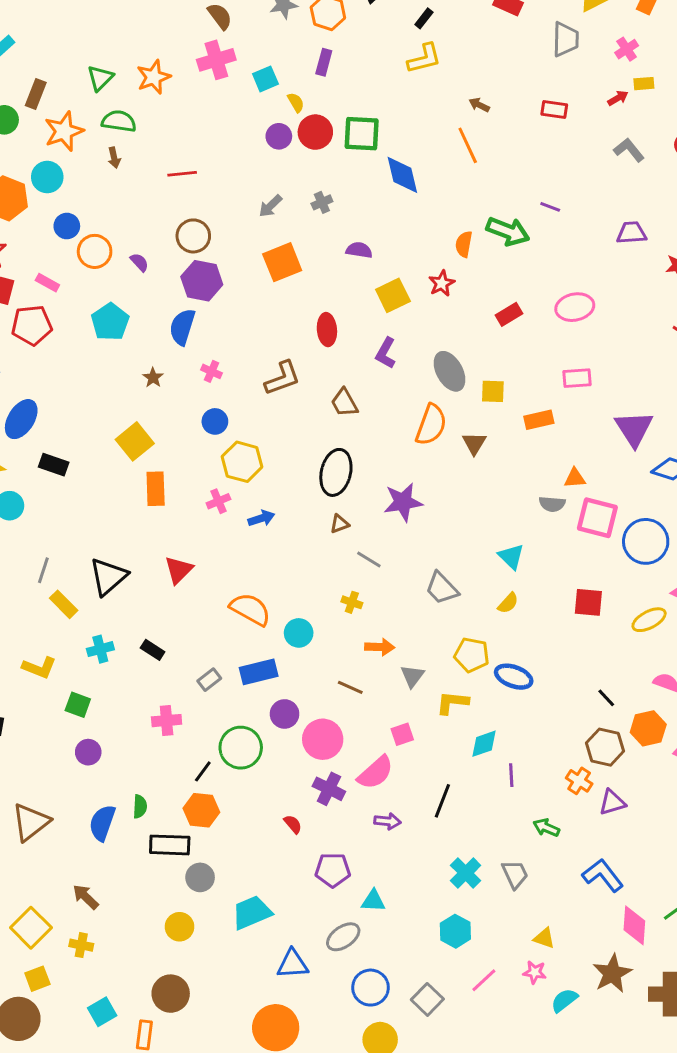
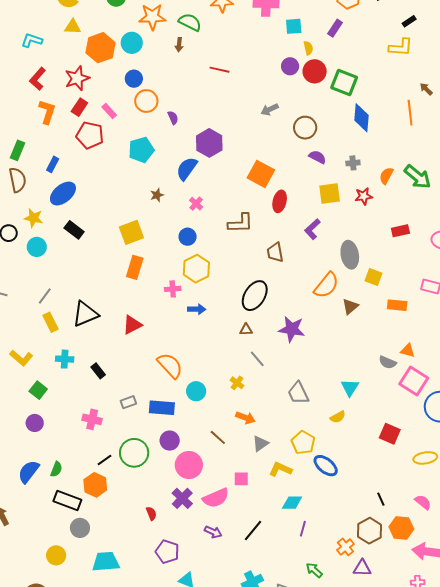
gray cross: (322, 202) -> (353, 163), moved
brown circle: (193, 236) -> (305, 128), moved
orange square: (282, 262) -> (261, 174), moved, turned 32

